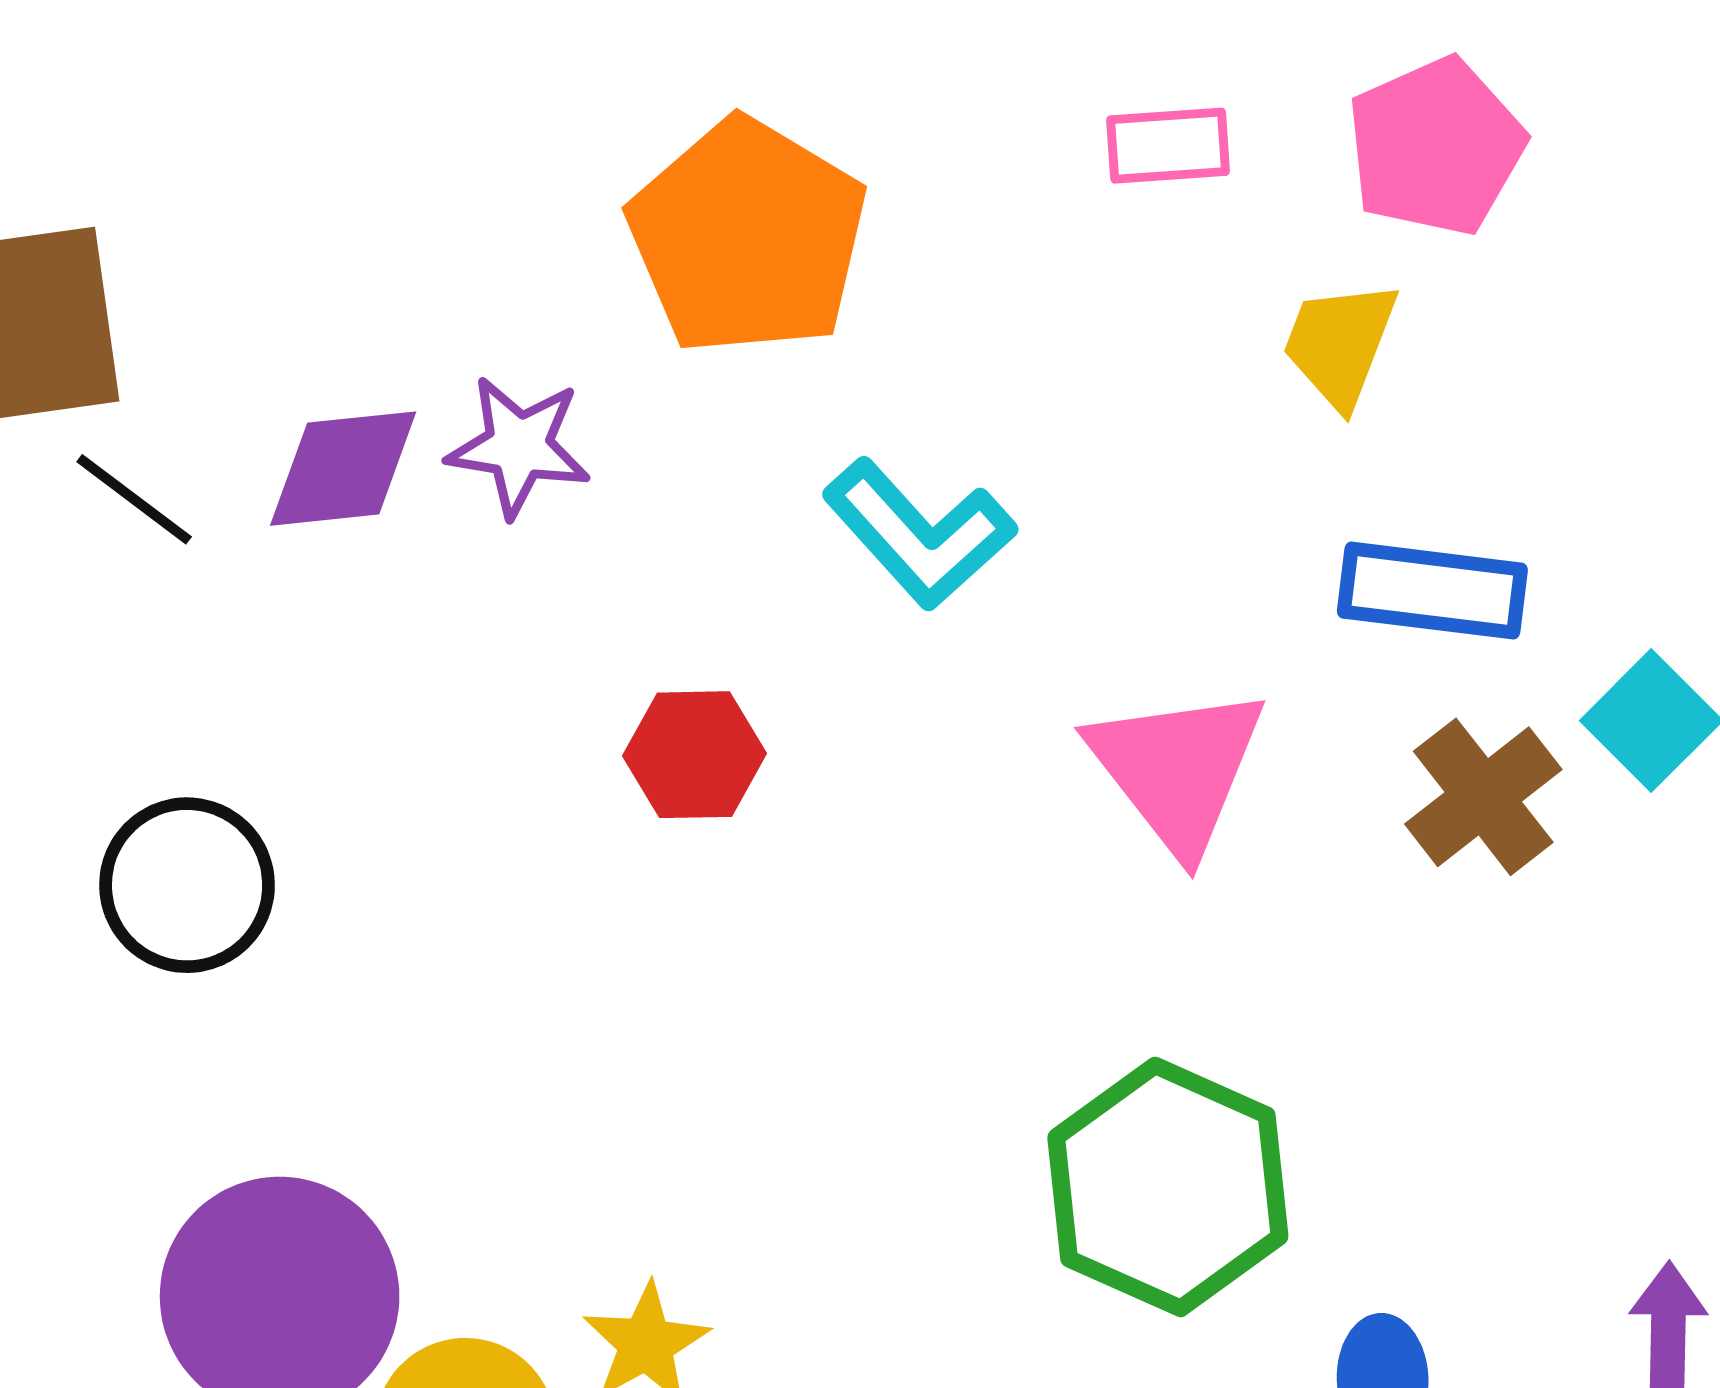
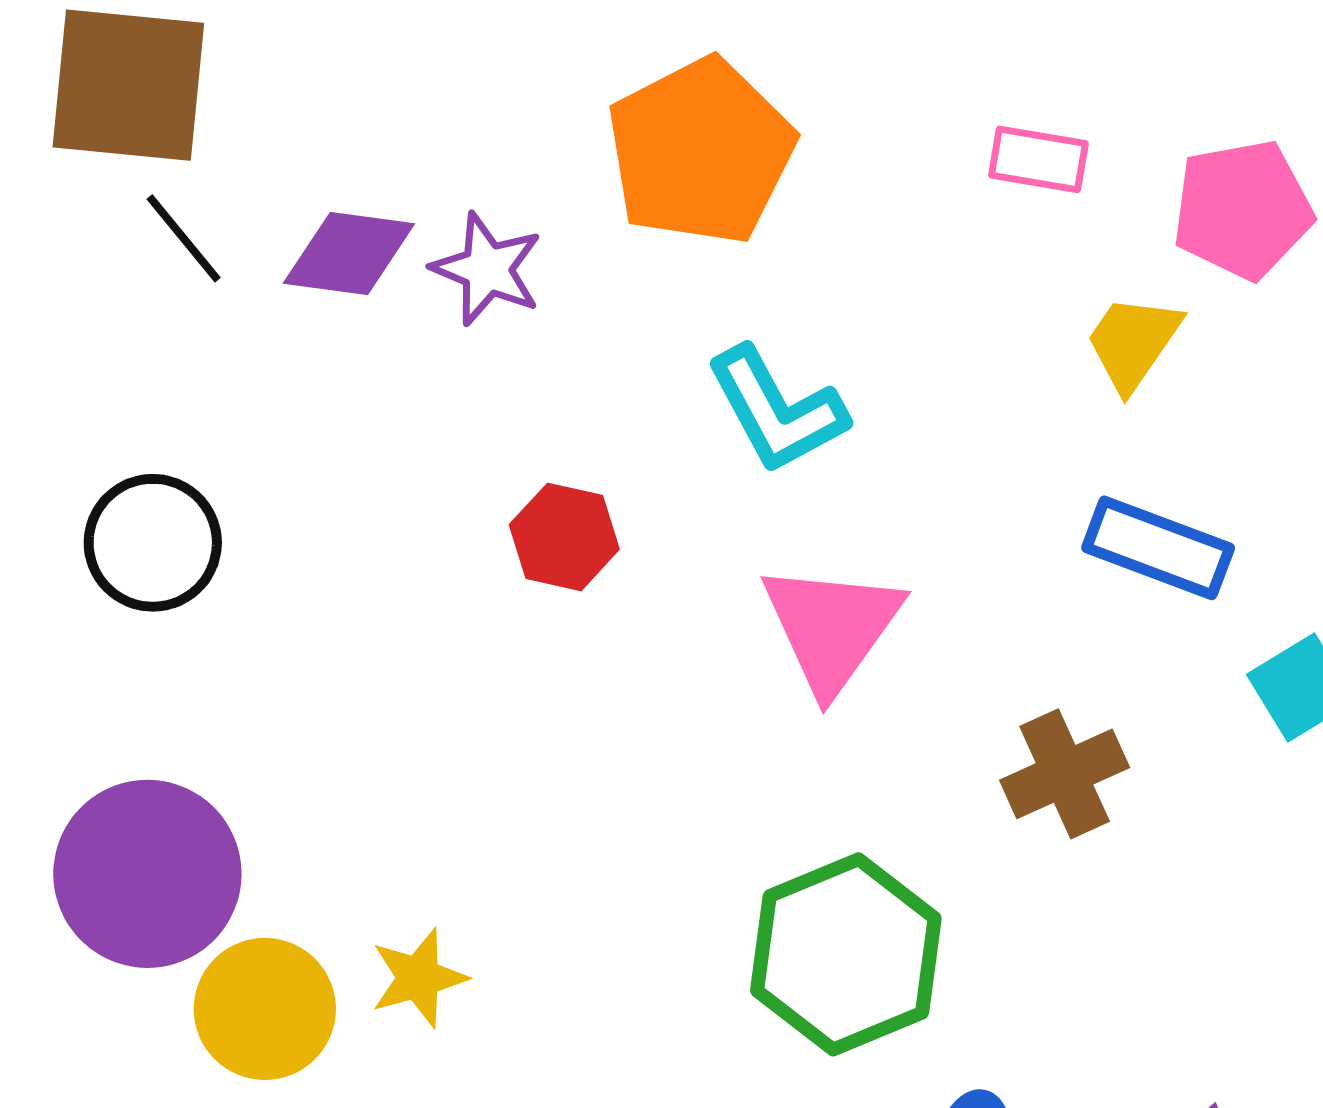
pink triangle: (1177, 769) -> (832, 627), moved
brown cross: (1483, 797) -> (1065, 774), moved

